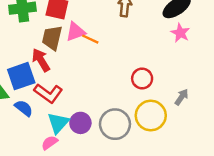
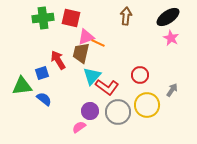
brown trapezoid: (52, 38) -> (81, 53), moved
blue square: (21, 76) -> (42, 73), size x0.6
red L-shape: (48, 93) -> (107, 87), moved
cyan triangle: (58, 123) -> (92, 76), moved
pink semicircle: (50, 143) -> (79, 127), moved

